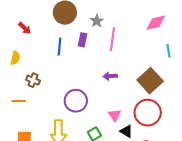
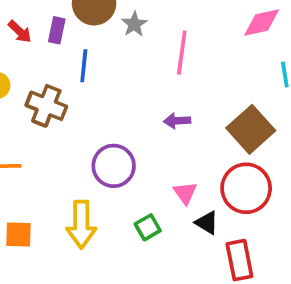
gray star: (97, 21) -> (134, 24), moved
purple rectangle: (83, 40) -> (57, 30), moved
brown cross: (33, 80) -> (46, 106), moved, size x1.5

